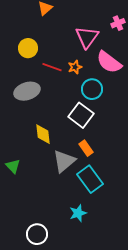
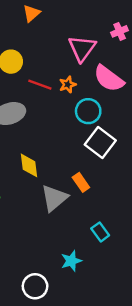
white square: (81, 115) -> (100, 143), moved
cyan rectangle: (90, 179) -> (100, 232), moved, size x0.6
white circle: (37, 234) -> (35, 286), moved

